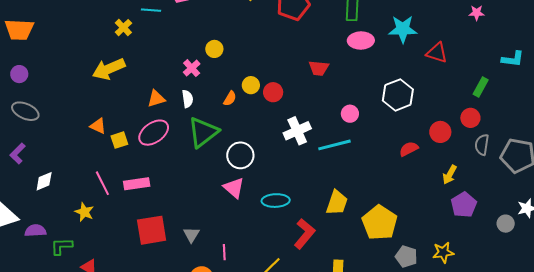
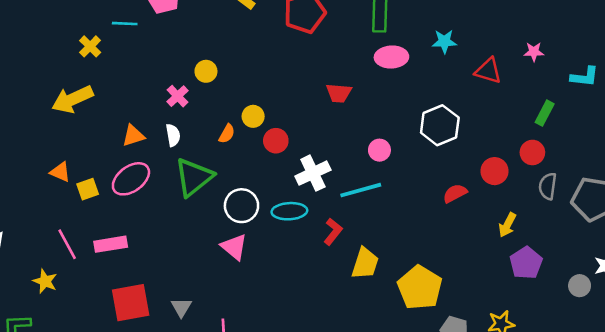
pink star: (477, 13) -> (534, 52), moved
cyan star: (403, 29) -> (444, 41), size x0.7
red circle: (273, 92) -> (276, 141), moved
cyan ellipse: (276, 201) -> (289, 211), moved
red L-shape: (304, 234) -> (333, 232), moved, size x0.7

